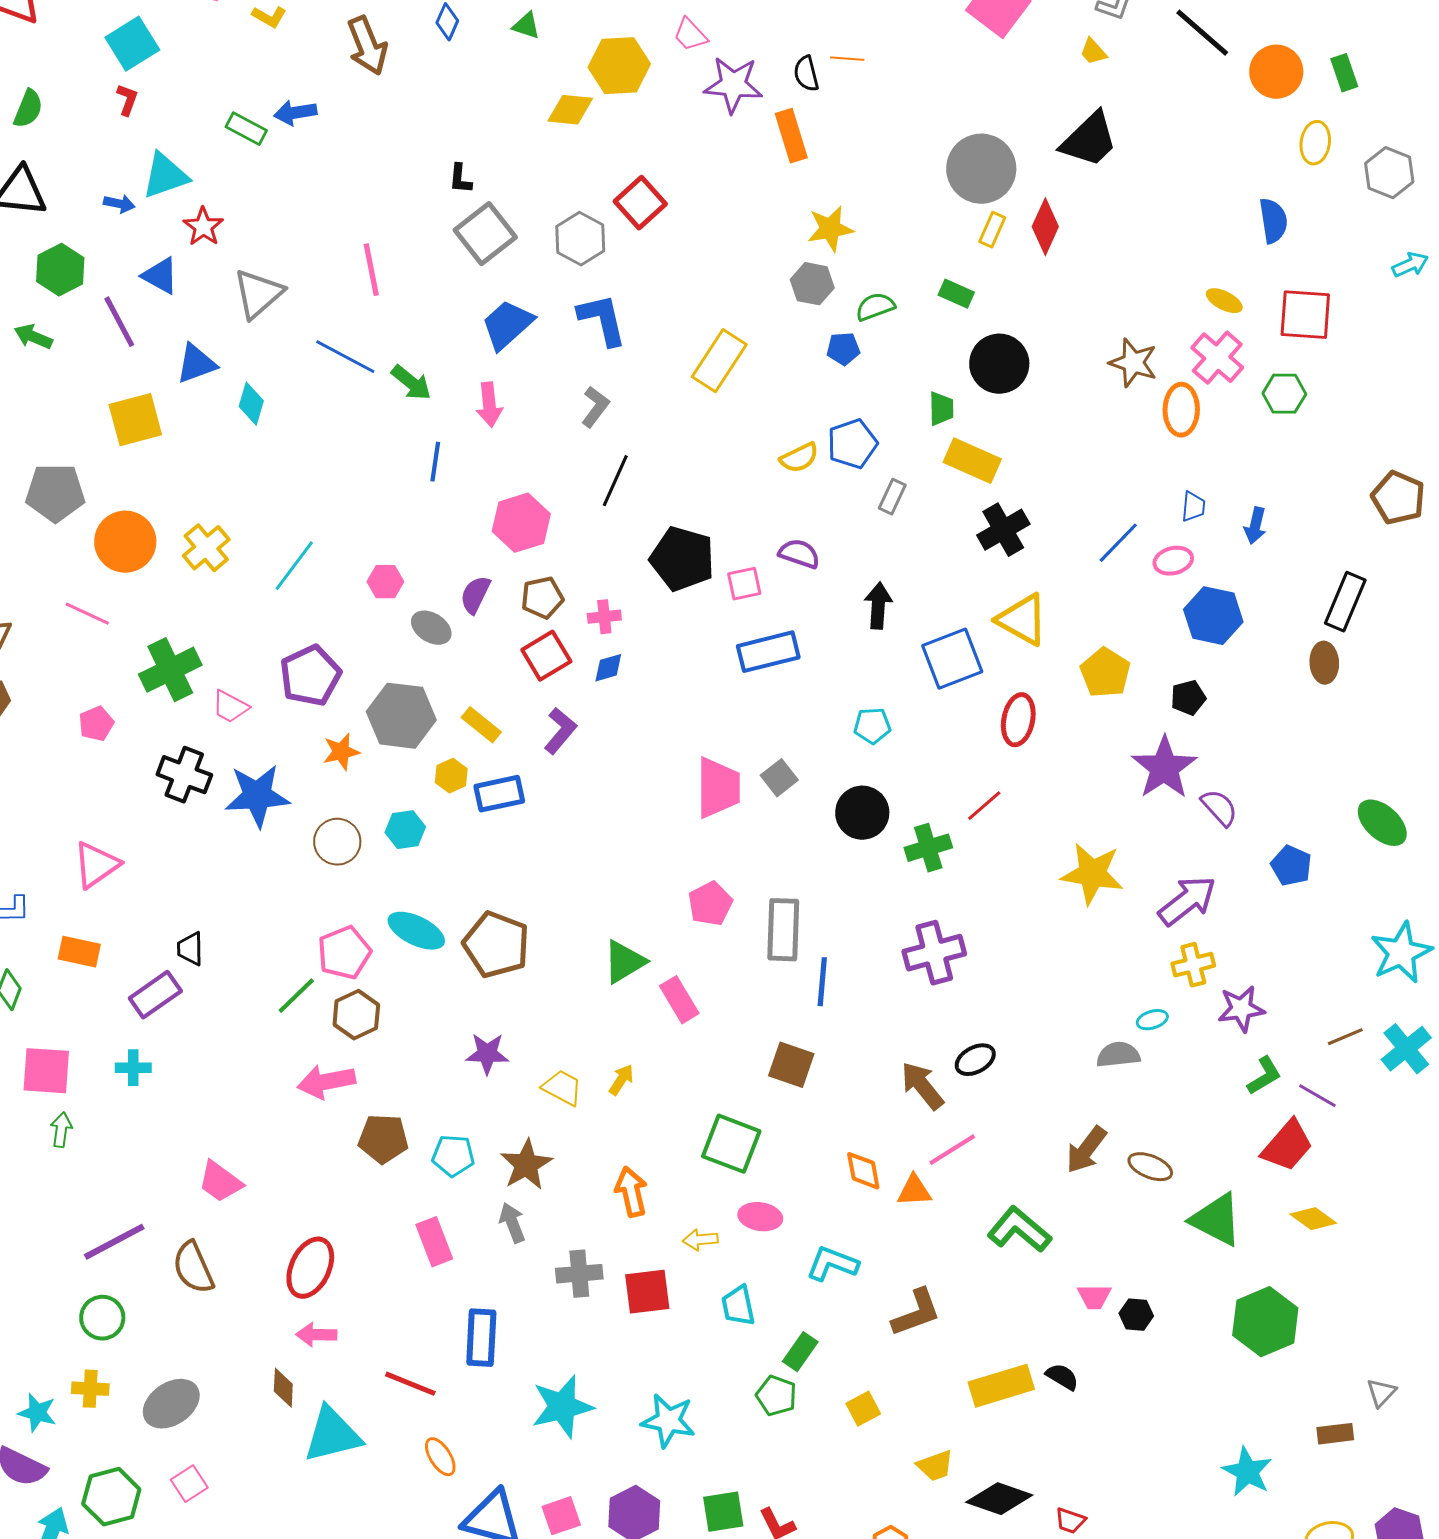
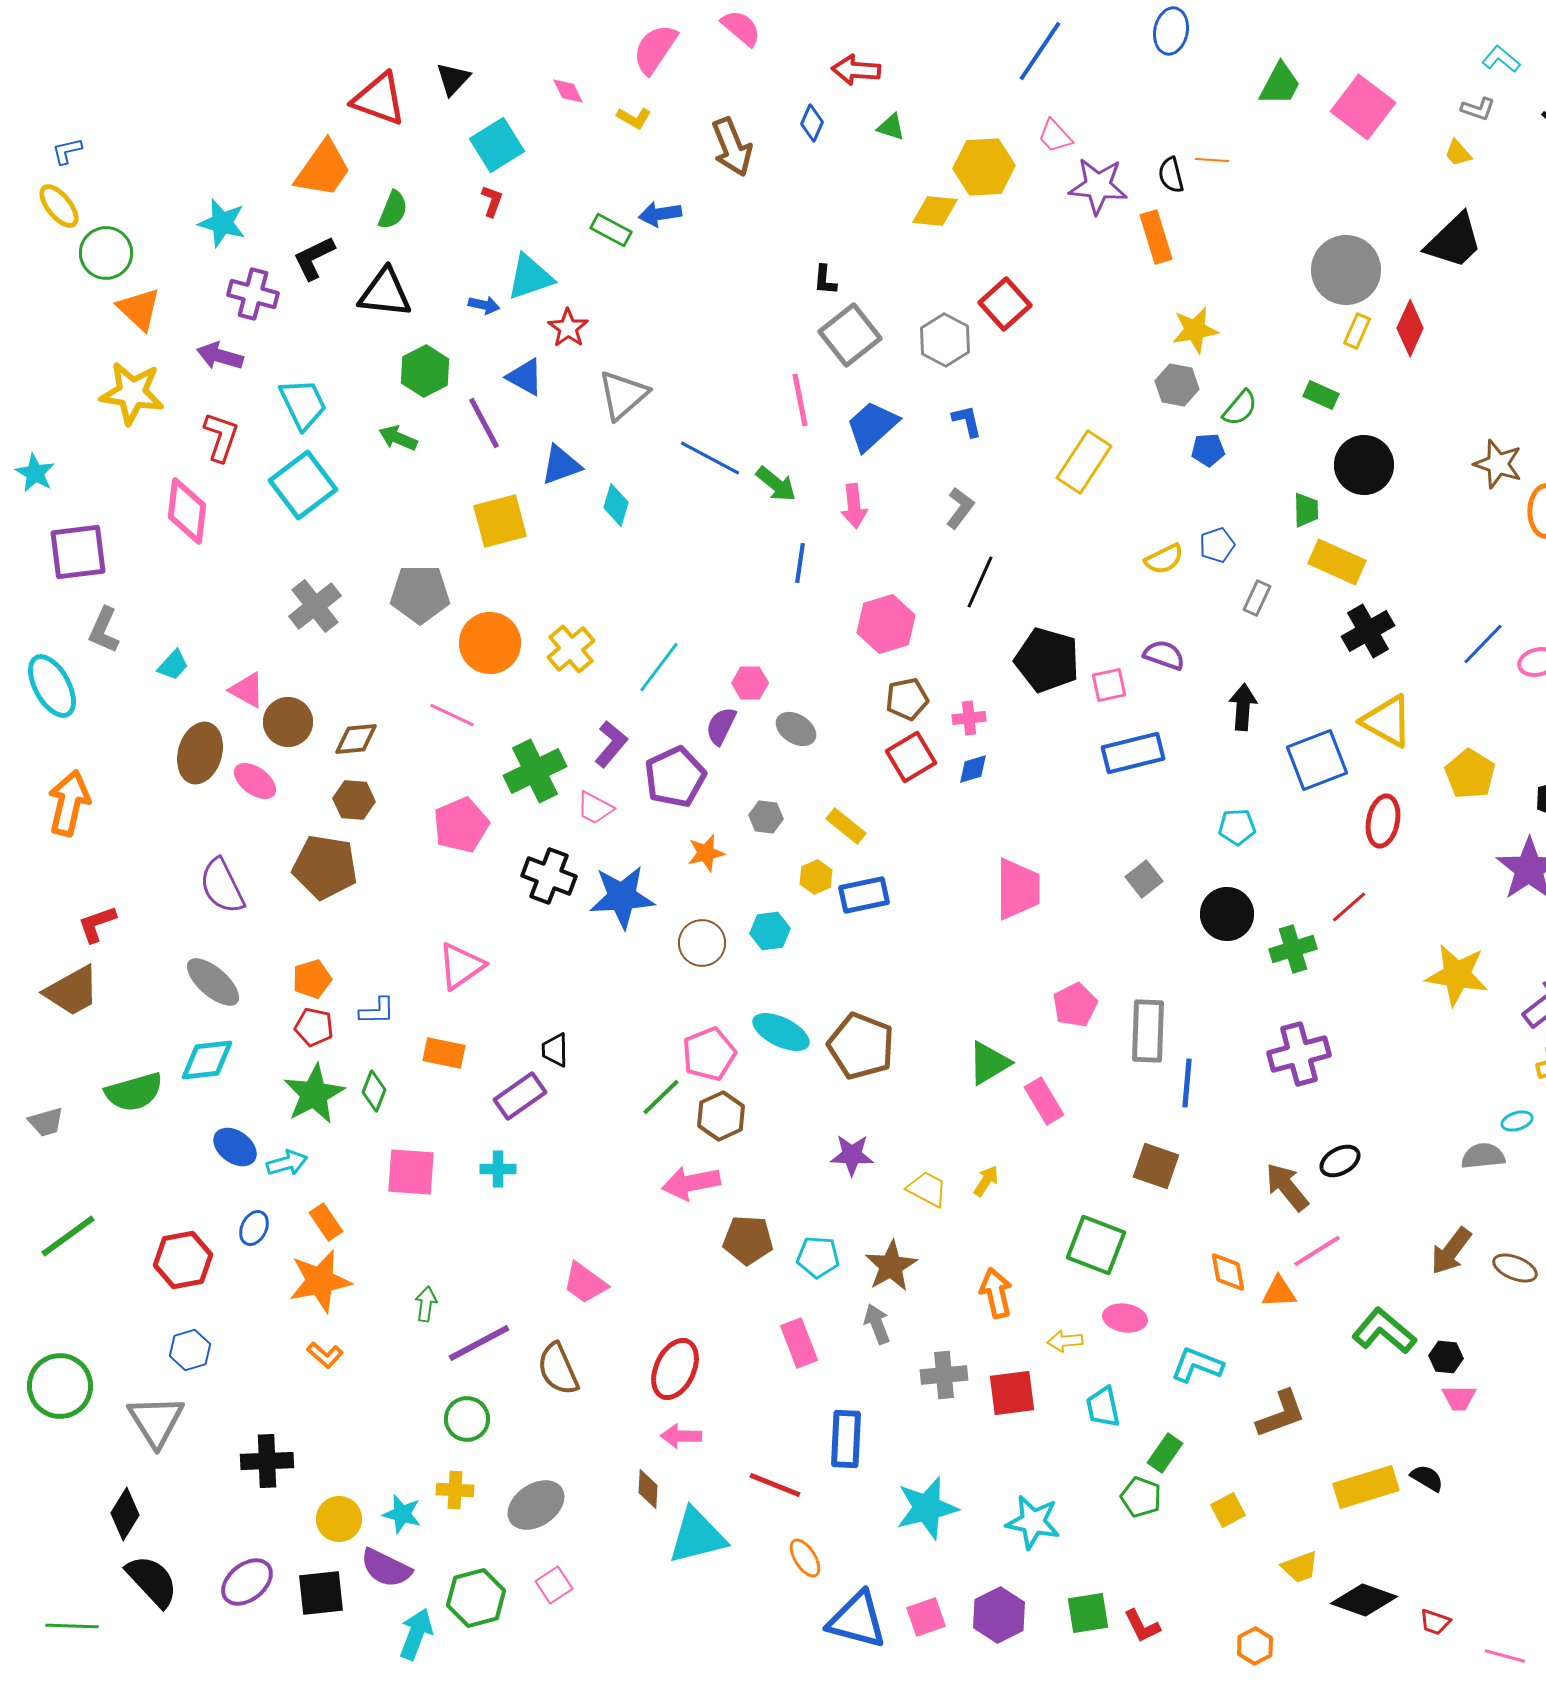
pink line: (371, 270) -> (800, 400), moved
green semicircle: (875, 307) -> (1240, 408), turned 150
blue L-shape: (602, 320) -> (967, 421), size x0.6
blue pentagon: (852, 444) -> (1217, 545), size x0.7
purple semicircle: (475, 595) -> (721, 726), moved
gray hexagon: (401, 716) -> (766, 817), size x0.5
pink pentagon: (96, 724) -> (461, 825), size x1.6
purple L-shape: (560, 731) -> (611, 744), moved
pink trapezoid: (718, 788) -> (1018, 889), moved
green arrow: (61, 1130) -> (426, 1304), moved
black hexagon: (1136, 1315) -> (1446, 1357), moved

